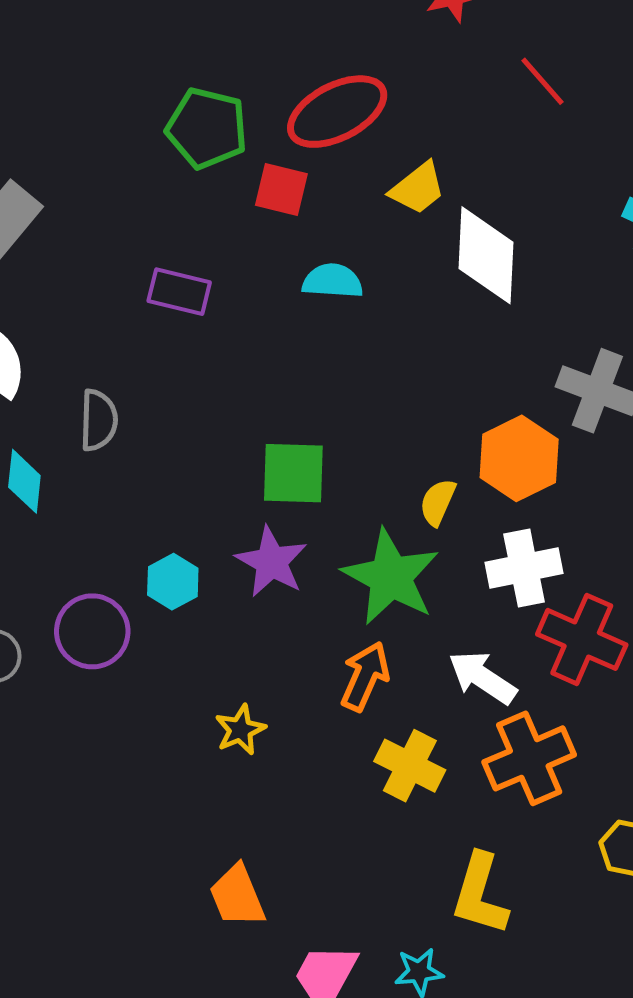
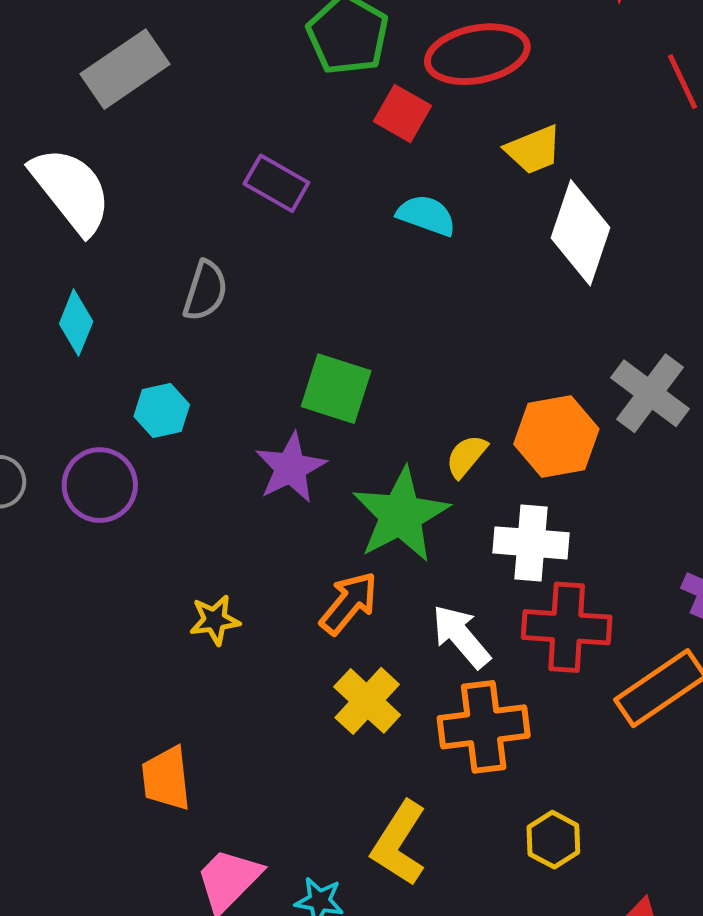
gray semicircle: (99, 420) -> (205, 291), moved
cyan hexagon: (173, 582) -> (162, 411), moved
red cross: (582, 639) -> (567, 627), turned -36

